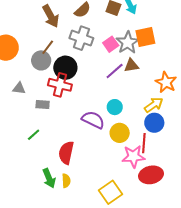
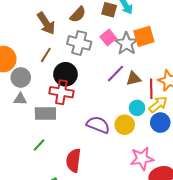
pink square: (111, 44) -> (108, 37), moved
gray circle: (41, 60) -> (21, 77), moved
brown triangle: (131, 65) -> (134, 79), moved
gray rectangle: (43, 104) -> (45, 114), size x1.5
cyan circle: (115, 107) -> (137, 108), moved
yellow circle: (120, 133) -> (125, 125), moved
red line: (144, 143) -> (151, 89), moved

